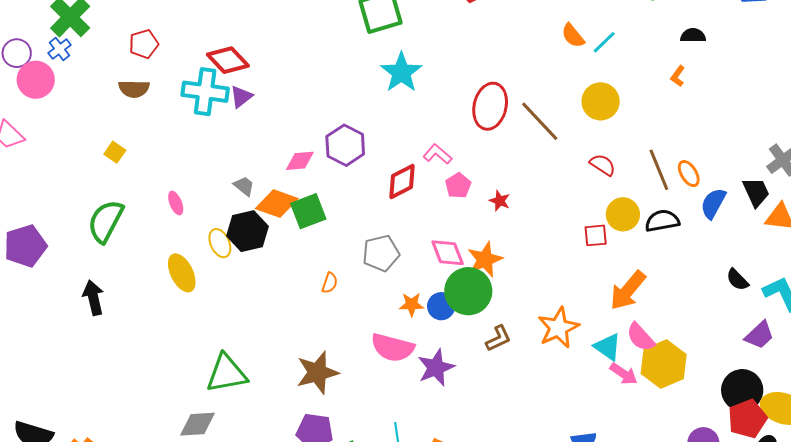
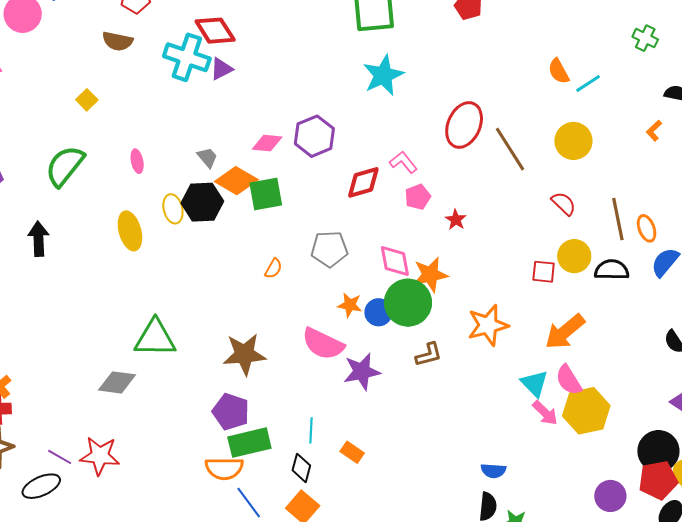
orange star: (558, 328) -> (488, 325), moved

